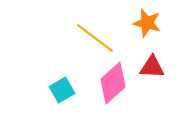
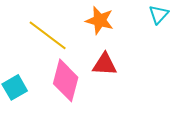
pink diamond: (113, 83) -> (66, 80), turned -33

